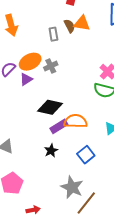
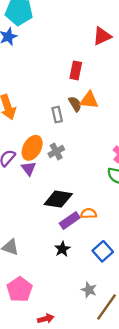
orange ellipse: (30, 62) -> (32, 148), turned -30
purple triangle: (26, 79) -> (29, 168), turned -32
orange semicircle: (76, 121) -> (89, 213), size x0.6
gray star: (72, 187) -> (89, 290), size x0.6

